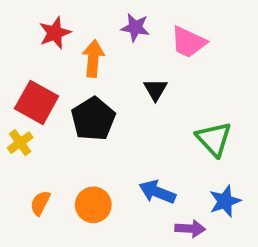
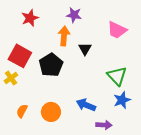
pink trapezoid: (188, 42) -> (117, 30), moved
orange arrow: (93, 59) -> (64, 36), moved
blue star: (225, 201) -> (122, 100), moved

